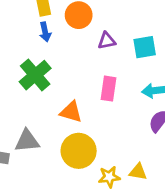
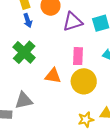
purple triangle: (107, 41) -> (73, 22), size x1.5
yellow circle: (79, 151) -> (84, 81), moved

